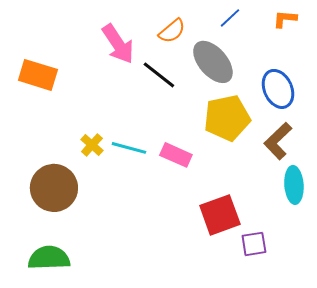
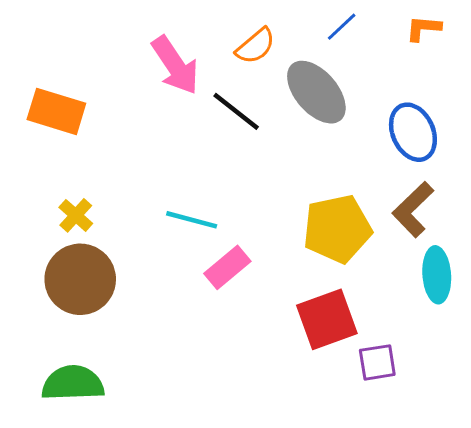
yellow pentagon: (227, 118) -> (337, 229), moved
yellow cross: (92, 145) -> (76, 215), moved
pink rectangle: (176, 155) -> (227, 267), moved, turned -64

